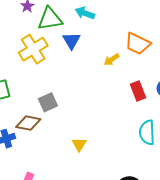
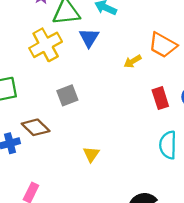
gray square: (48, 102) -> (67, 95), moved
brown diamond: (28, 123) -> (36, 127), turned 30

